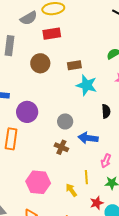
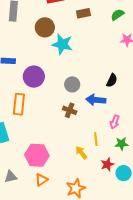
brown rectangle: (74, 65) -> (83, 13), moved
cyan star: (87, 85) -> (62, 44), moved
black semicircle: (106, 111) -> (112, 80), moved, turned 32
pink hexagon: (38, 182) -> (37, 155), moved

